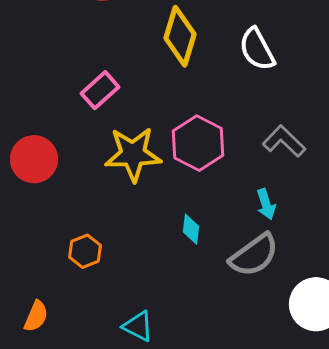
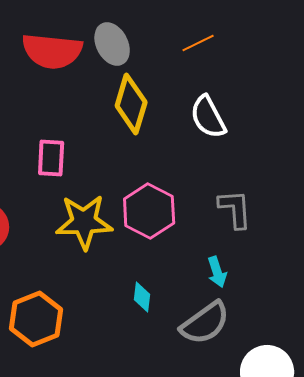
pink rectangle: (100, 90) -> (51, 158), turned -45
gray L-shape: (284, 141) -> (235, 209), turned 42
orange hexagon: (85, 251) -> (36, 319), size x1.6

